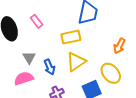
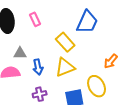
yellow rectangle: (71, 37) -> (65, 42), turned 48
gray triangle: (29, 58) -> (20, 53), turned 48

